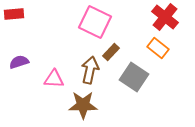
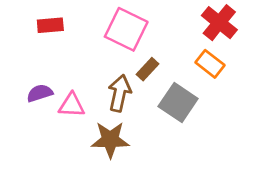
red rectangle: (14, 14) -> (50, 25), moved
purple semicircle: (19, 62) -> (40, 93), moved

